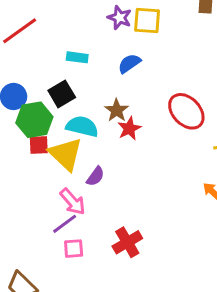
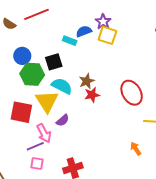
yellow square: (147, 20) -> (107, 35), moved
blue semicircle: (129, 63) -> (84, 31), moved
red square: (39, 145) -> (21, 112), moved, size x1.6

